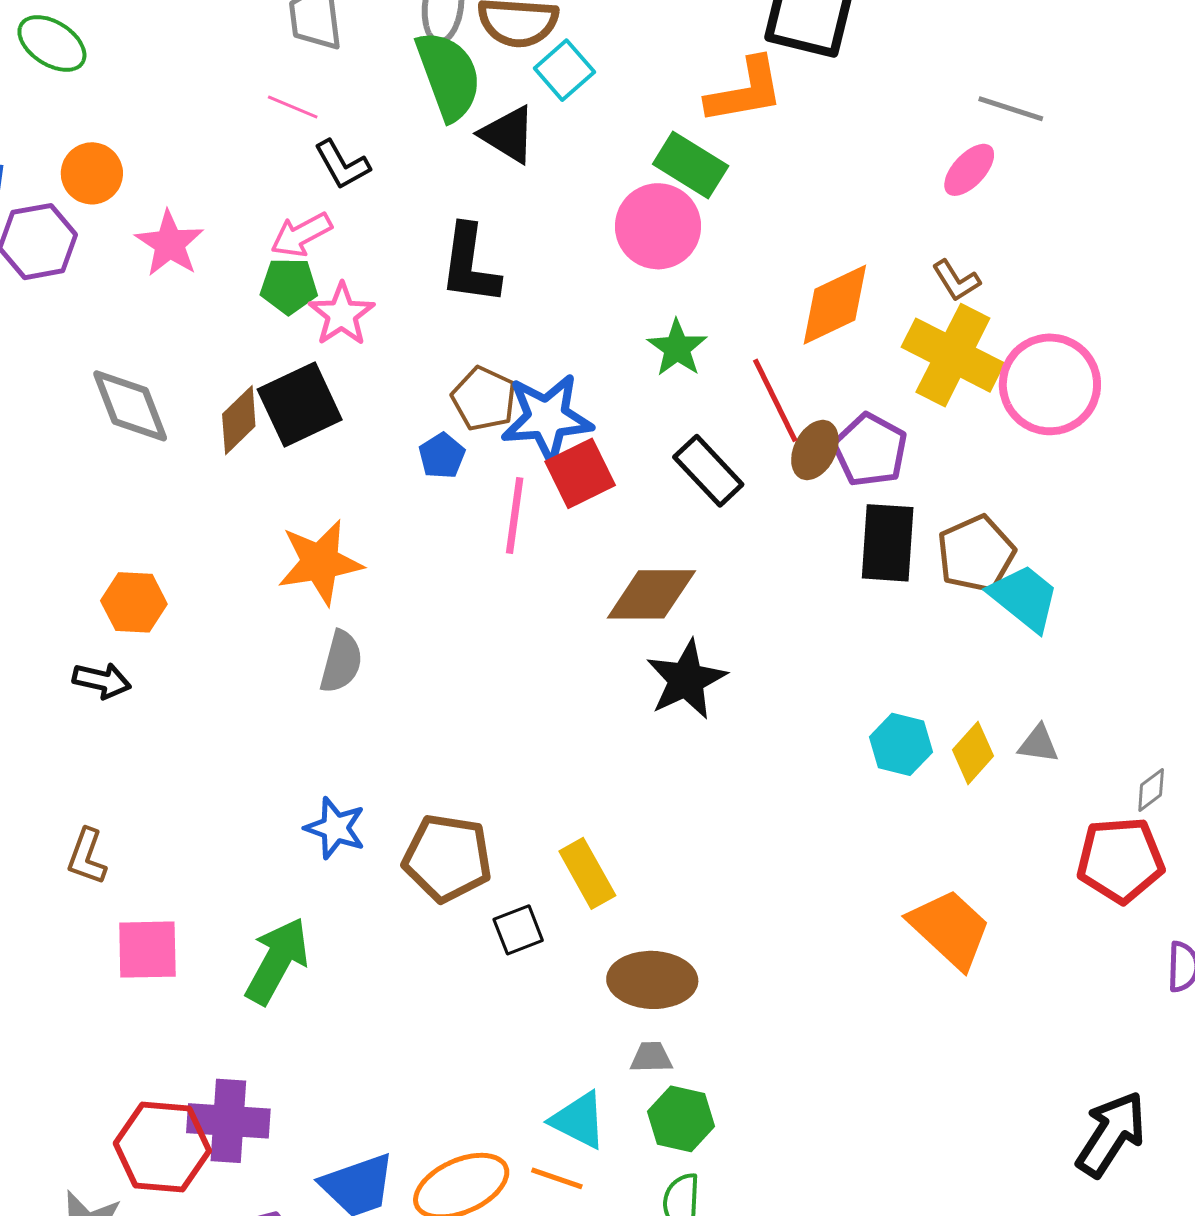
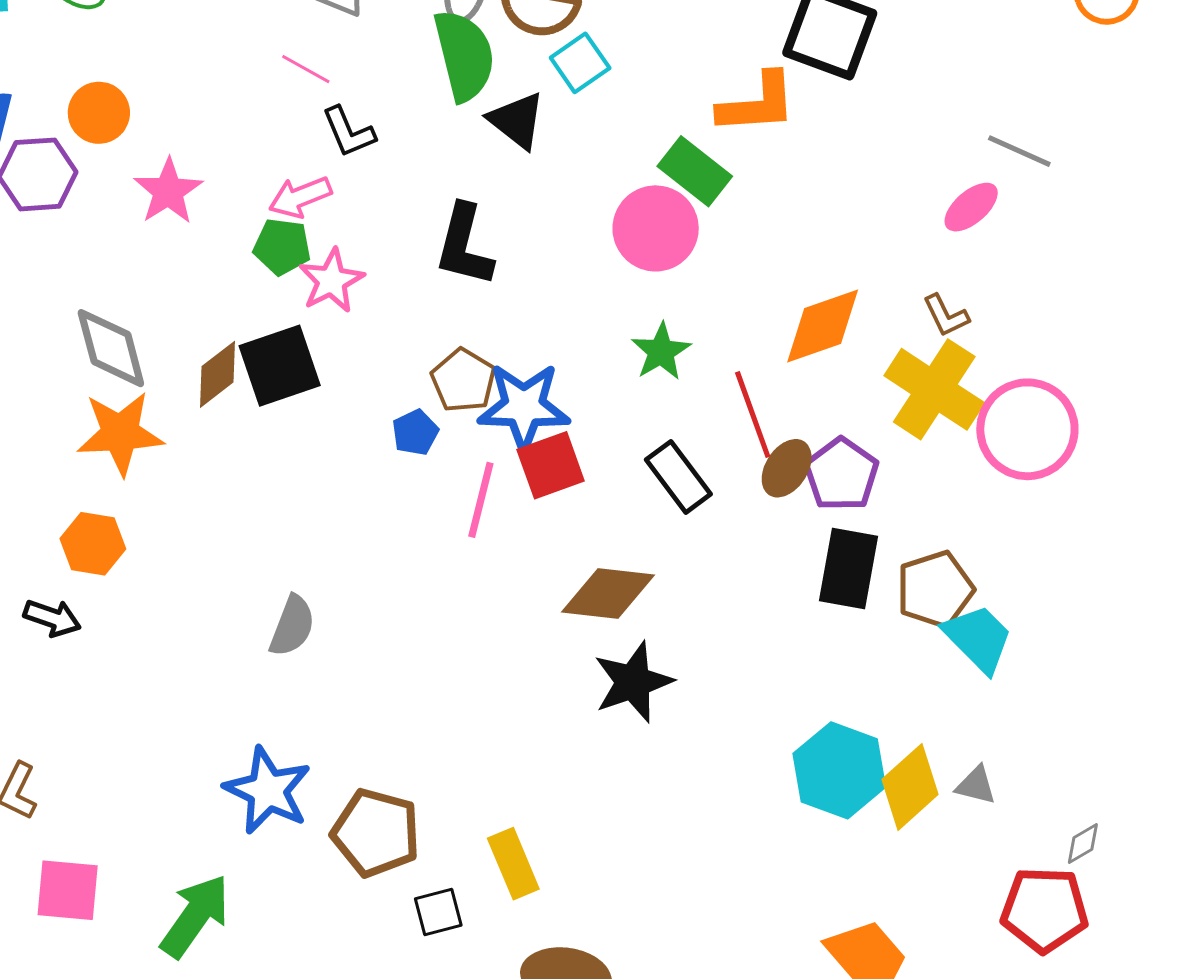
orange star: (320, 562) -> (120, 433), moved
cyan hexagon: (901, 744) -> (839, 770), size x1.5
yellow diamond: (973, 753) -> (910, 787), size x1.4
blue star: (335, 828) -> (268, 790), size x1.4

